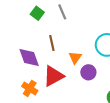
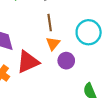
brown line: (52, 43) -> (50, 23), moved

